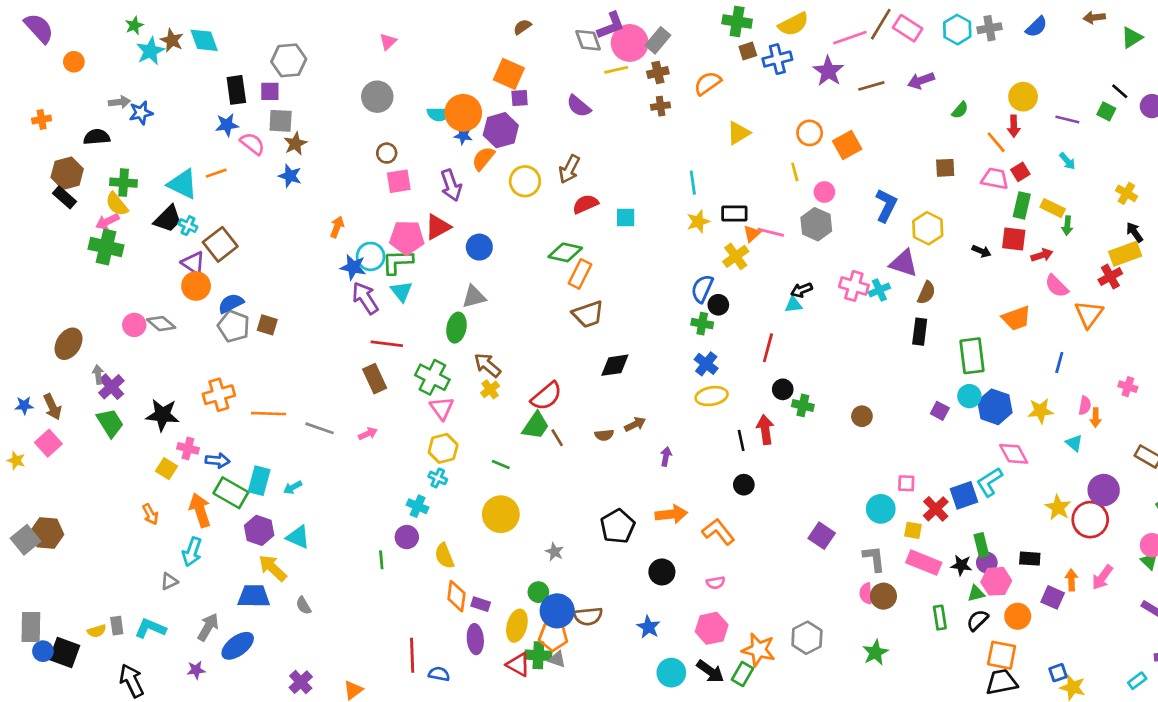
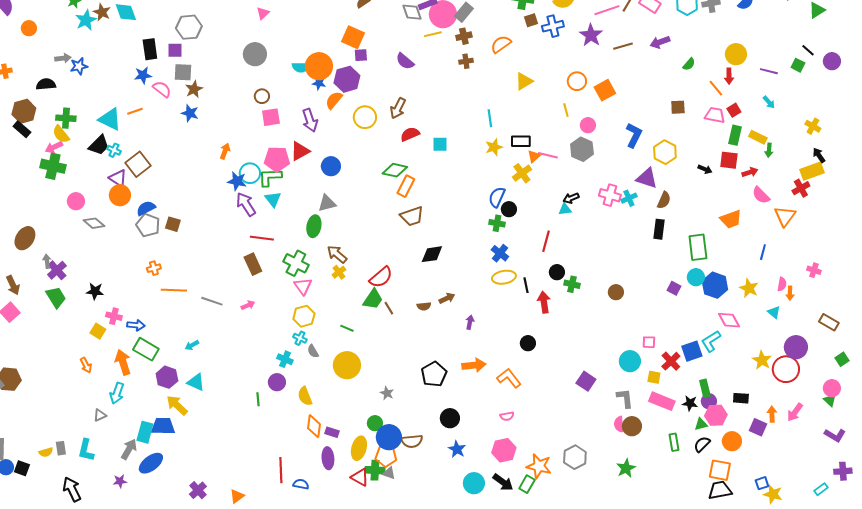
pink circle: (134, 325) -> (76, 201), moved
orange cross: (219, 395) -> (154, 268), moved, size x0.6
yellow star: (1041, 411) -> (749, 288), turned 30
black star: (162, 415) -> (95, 291), size x0.7
black line: (741, 440) -> (526, 285), moved
cyan rectangle: (259, 481) -> (145, 432), moved
black circle: (662, 572) -> (450, 418), moved
gray semicircle: (303, 606) -> (313, 351), moved
cyan L-shape: (150, 628) -> (86, 450), turned -100
black square: (64, 653) -> (22, 468), size x0.7

